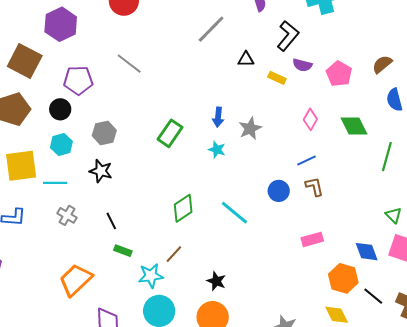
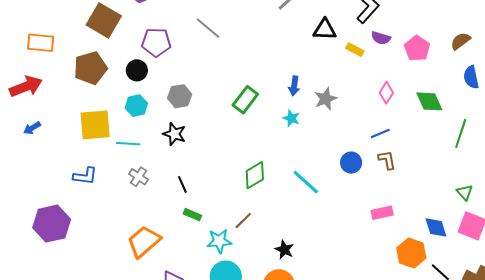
black triangle: (246, 59) -> (325, 30), size x1.4

